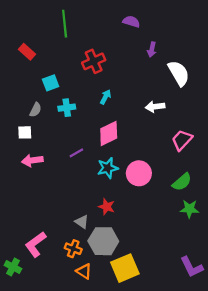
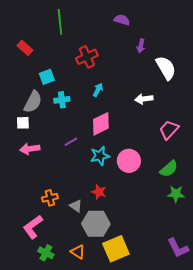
gray semicircle: (36, 110) -> (33, 102), size x1.6
orange cross: (73, 249) -> (50, 198), moved, turned -35
green cross: (13, 267) -> (46, 253), moved

